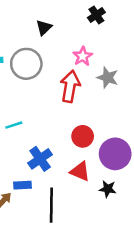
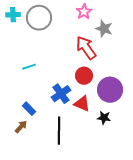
red arrow: (70, 86) -> (86, 48), moved, turned -45
blue cross: (40, 159) -> (61, 94), moved
blue rectangle: (23, 185) -> (29, 109), moved, turned 48

